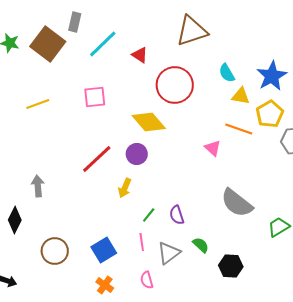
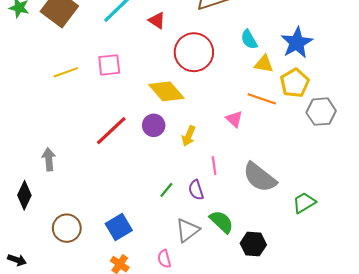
yellow line: (38, 104) -> (66, 72), moved
yellow arrow: (125, 188) -> (189, 136), moved
pink line: (142, 242) -> (214, 166), moved
green semicircle: (201, 245) -> (221, 222), size x1.4

